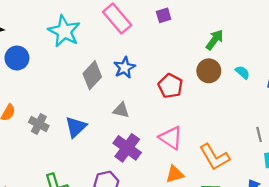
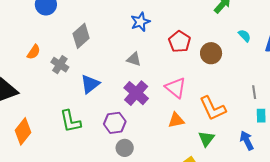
brown circle: (209, 71) -> (211, 53), moved
gray diamond: (92, 75) -> (81, 36), moved
blue triangle: (76, 127) -> (90, 84), moved

